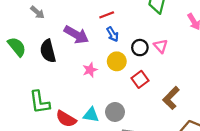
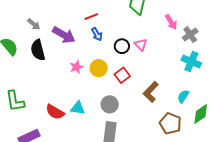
gray arrow: (37, 12) -> (34, 24), moved
yellow circle: (117, 61) -> (99, 68), moved
green L-shape: (40, 102) -> (15, 101), moved
gray circle: (115, 112) -> (110, 104), moved

